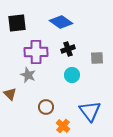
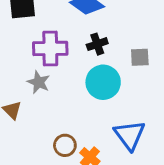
cyan circle: (72, 75) -> (103, 82), size x1.5
brown circle: (46, 107) -> (65, 145), moved

